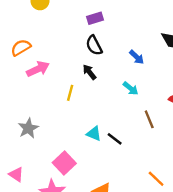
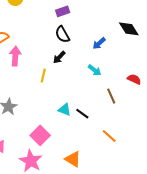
blue arrow: (137, 57) -> (99, 43), turned 96
pink arrow: (38, 69) -> (15, 56), turned -60
black arrow: (89, 72) -> (59, 57), turned -96
orange line: (156, 179) -> (109, 136), moved

